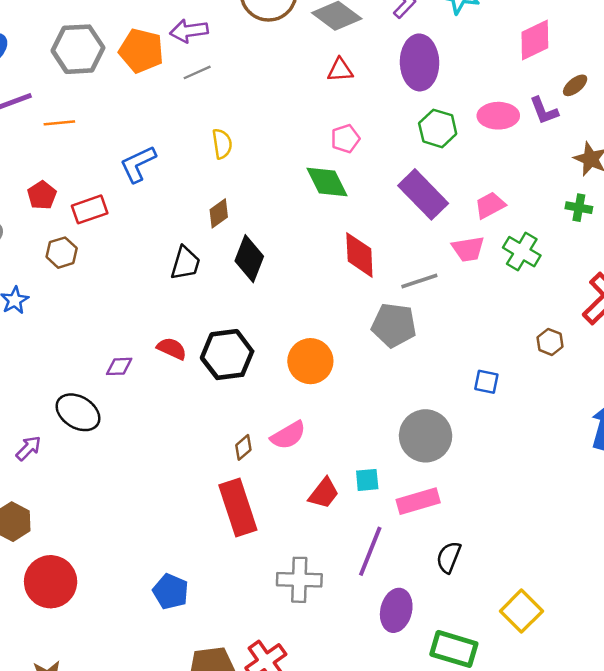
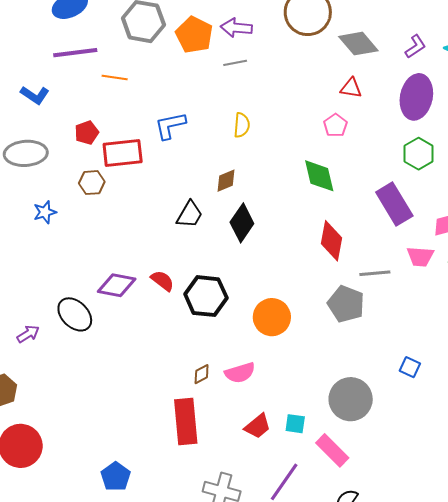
pink pentagon: (345, 139) -> (335, 125), moved, turned -30
red rectangle: (90, 209) -> (123, 153), size x1.4
purple diamond: (119, 366) -> (117, 285), size x1.6
pink rectangle: (418, 501) -> (332, 450), turned 48

